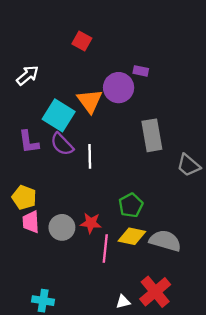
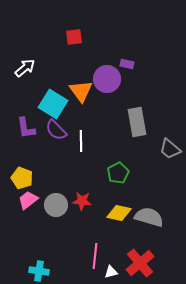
red square: (82, 41) -> (74, 37), turned -36
green pentagon: (131, 205) -> (118, 173), moved
pink trapezoid: (31, 222) -> (28, 200), turned 55
pink line: (105, 249) -> (95, 256), moved

